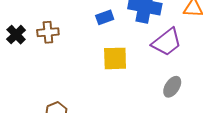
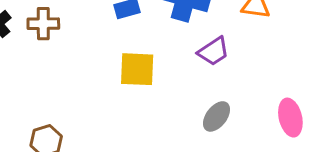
purple trapezoid: (167, 42) -> (213, 51), size x0.7

